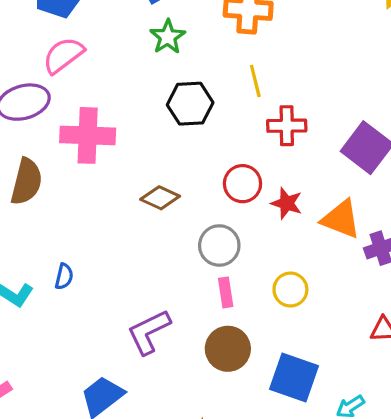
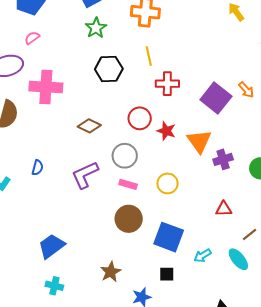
pink semicircle: (63, 55) -> (32, 38), size x0.6
orange triangle: (341, 219) -> (199, 141), turned 32
blue semicircle: (64, 276) -> (37, 168), moved
pink rectangle: (226, 292) -> (128, 184), turned -66
purple L-shape: (149, 332) -> (85, 175), moved

